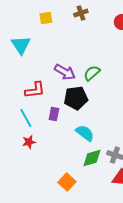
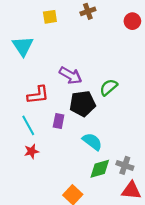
green semicircle: (92, 73) -> (109, 87), moved

